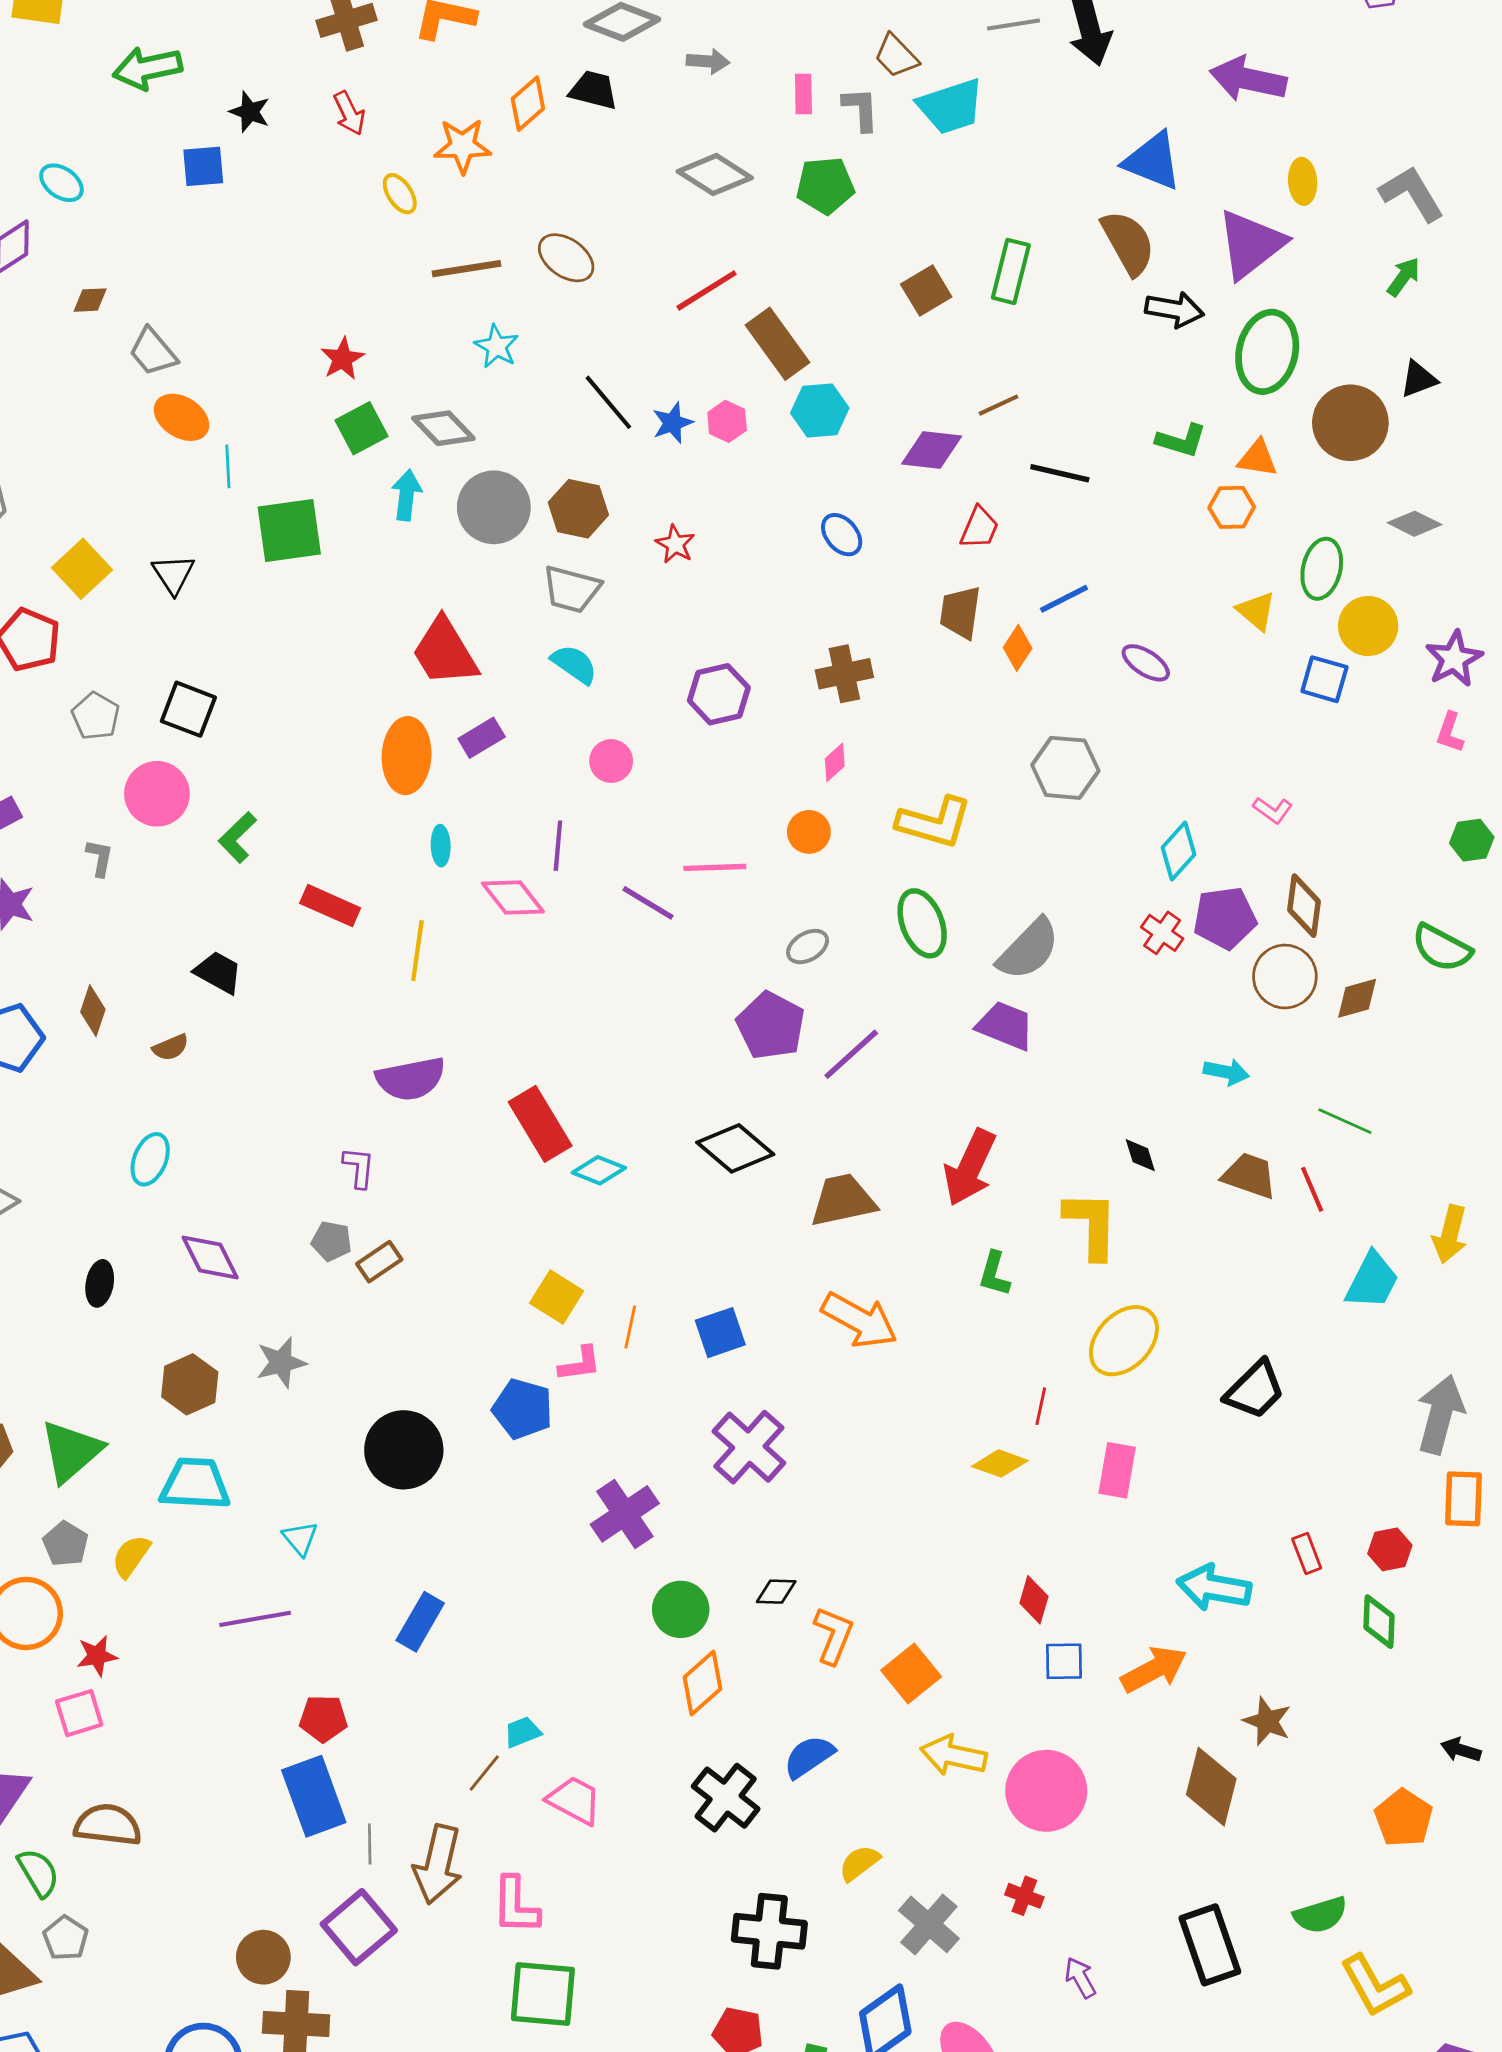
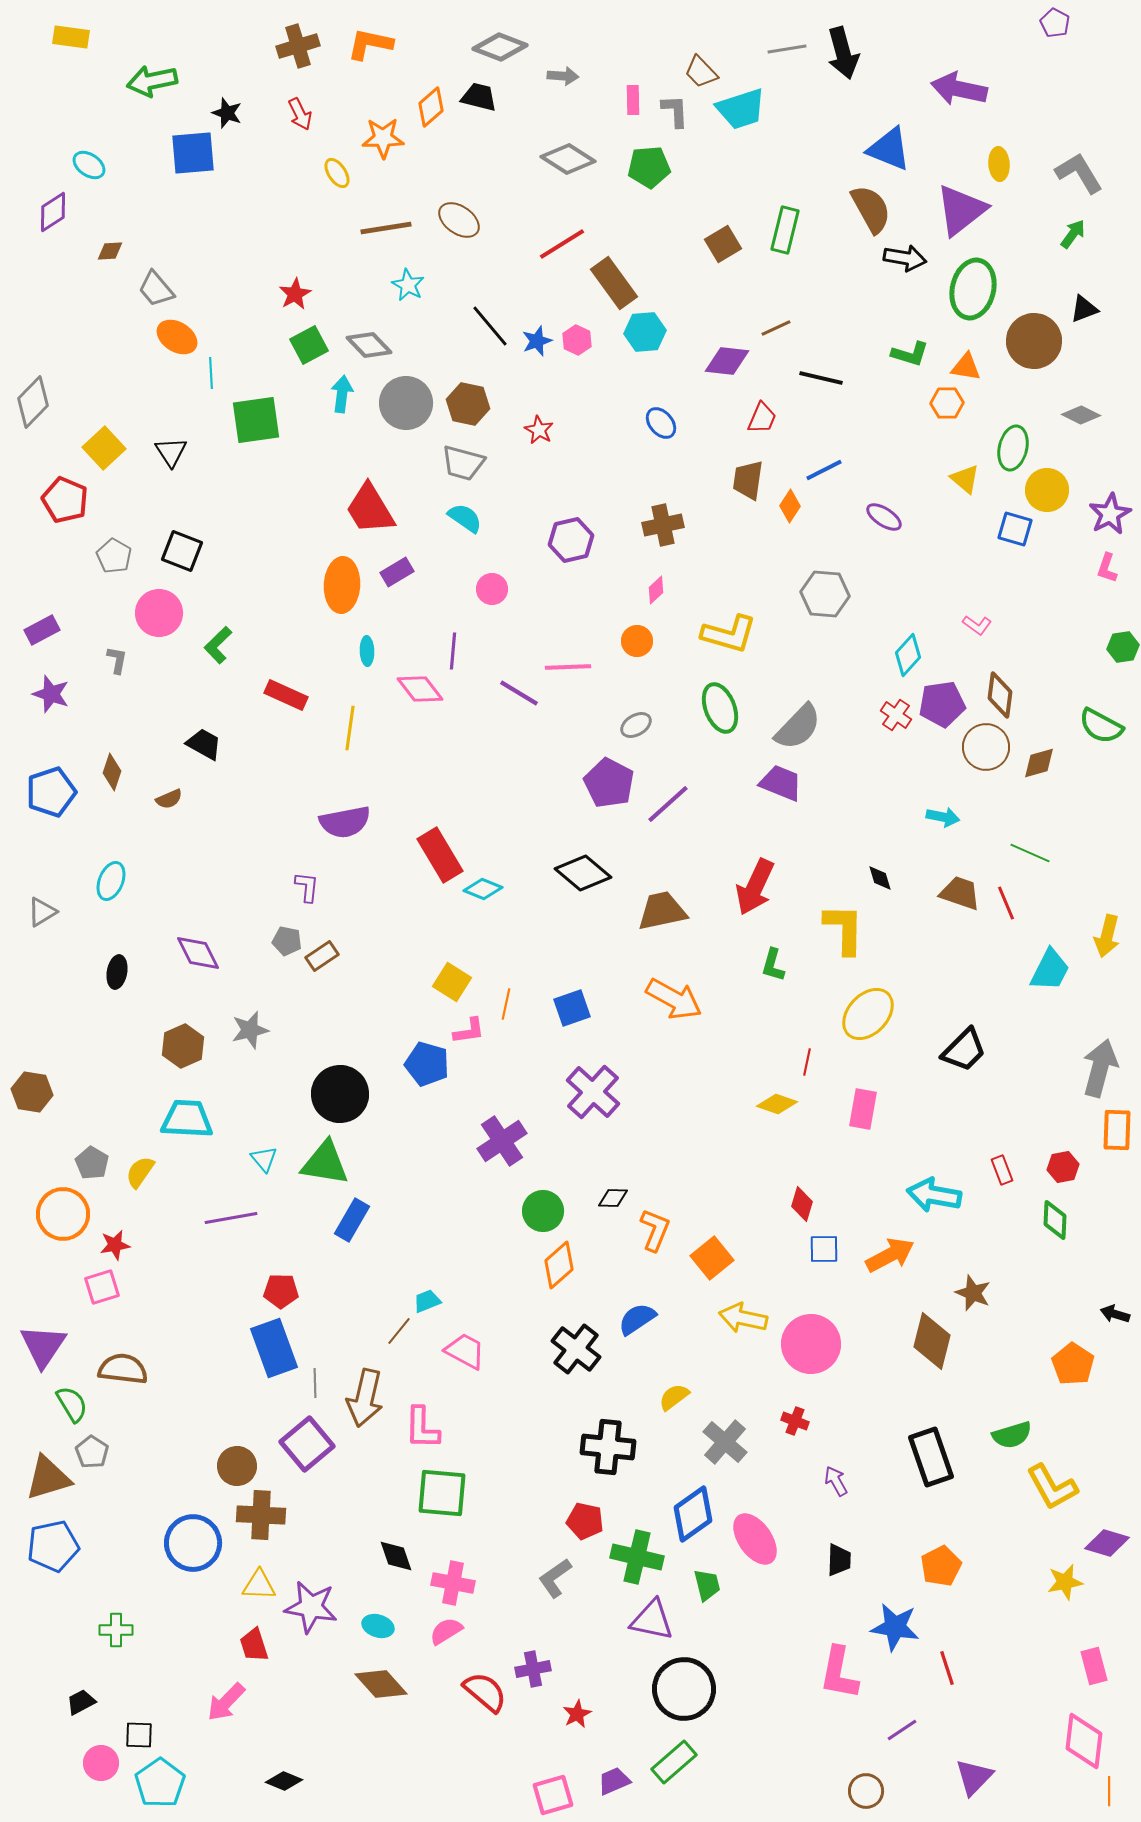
blue square: (203, 166) -> (193, 153), size x1.4
cyan ellipse: (150, 1159) -> (111, 881), moved
green triangle: (71, 1451) -> (325, 1163), moved, turned 50

